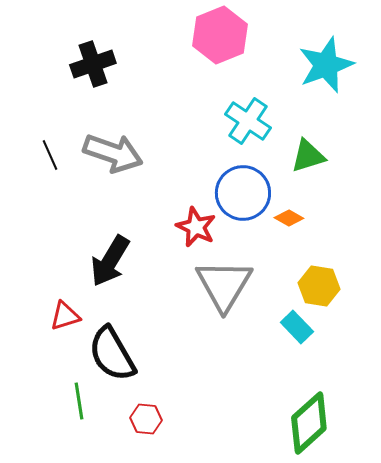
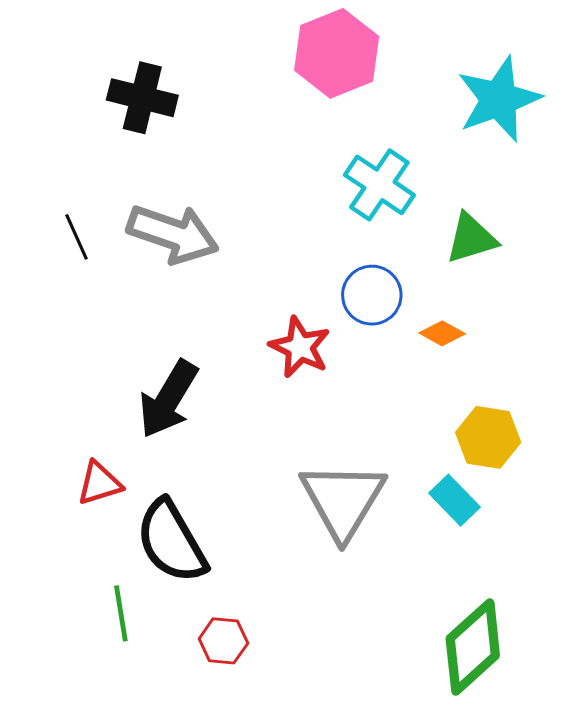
black cross: (93, 64) -> (142, 98), turned 33
blue circle: (243, 193) -> (372, 295), size x0.7
gray triangle: (224, 285) -> (343, 500), moved

